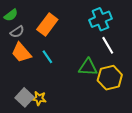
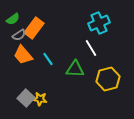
orange rectangle: (47, 24) -> (34, 28), moved
white line: (108, 45) -> (91, 48), moved
green triangle: (88, 67) -> (75, 69), moved

